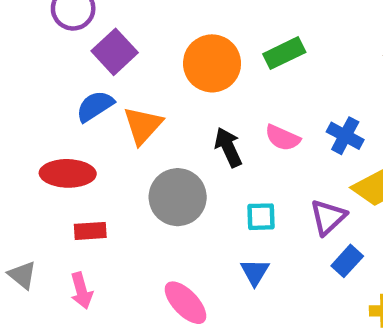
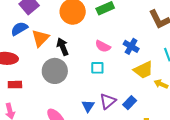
black arrow: (228, 147) -> (63, 47), moved
cyan square: (261, 217) -> (97, 68), moved
purple triangle: (328, 217) -> (108, 101), moved

